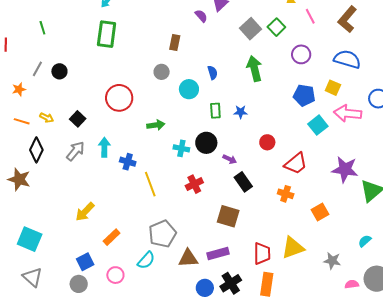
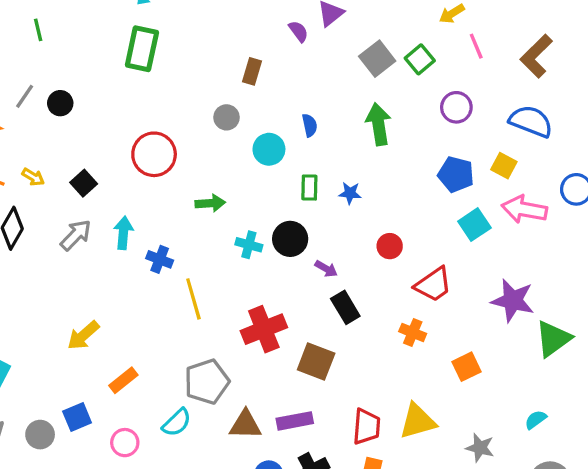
red cross: (194, 184) -> (264, 329), moved, size x1.5
gray circle: (79, 284) -> (40, 435), moved

